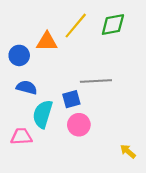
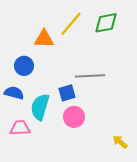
blue circle: (19, 55) -> (24, 66), moved
blue semicircle: (27, 87) -> (14, 93), moved

